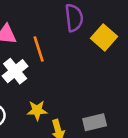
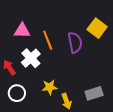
purple semicircle: (74, 18) -> (75, 43), moved

